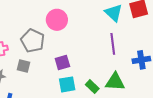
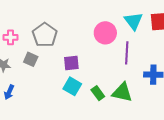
pink circle: (57, 20) -> (105, 33), moved
cyan square: (67, 84) -> (72, 86), turned 30

